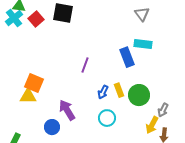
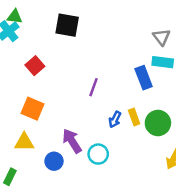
gray triangle: (142, 14) -> (161, 37), moved
red square: (36, 19) -> (35, 66), moved
yellow triangle: (28, 96) -> (24, 142), moved
cyan circle: (107, 118) -> (98, 154), moved

